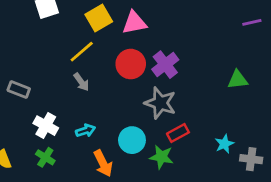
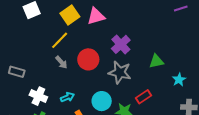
red circle: (131, 64) -> (88, 59), moved
green triangle: (238, 80) -> (156, 61), moved
red rectangle: (178, 133) -> (143, 97), moved
cyan star: (224, 144) -> (179, 80), moved

